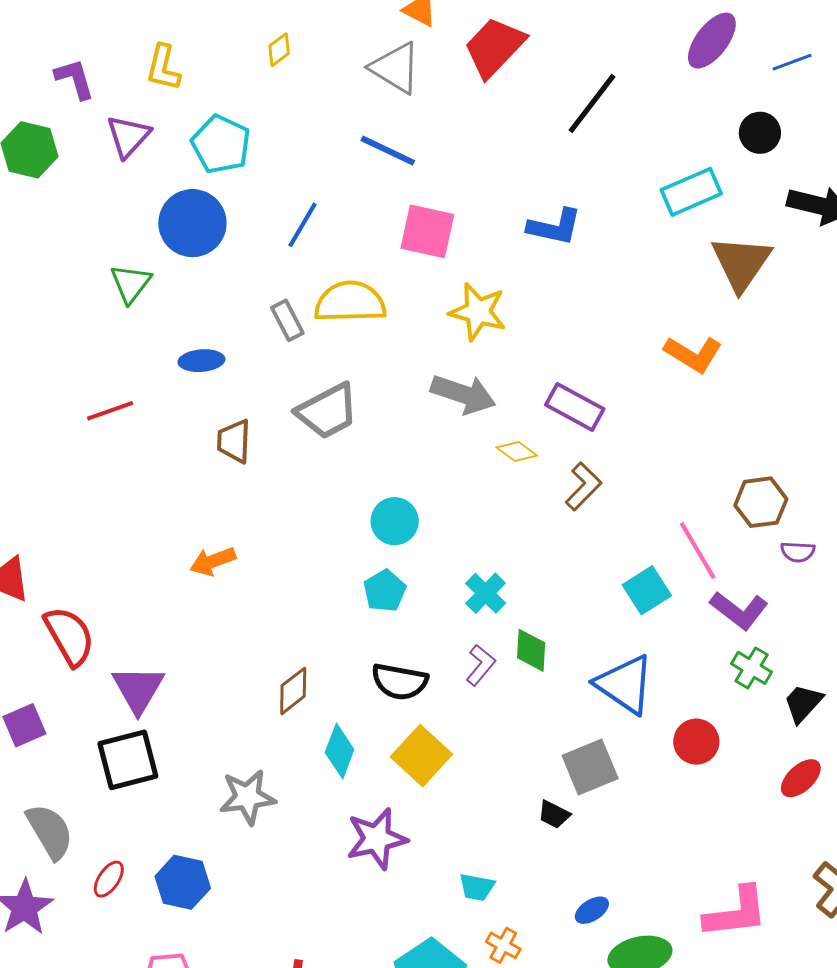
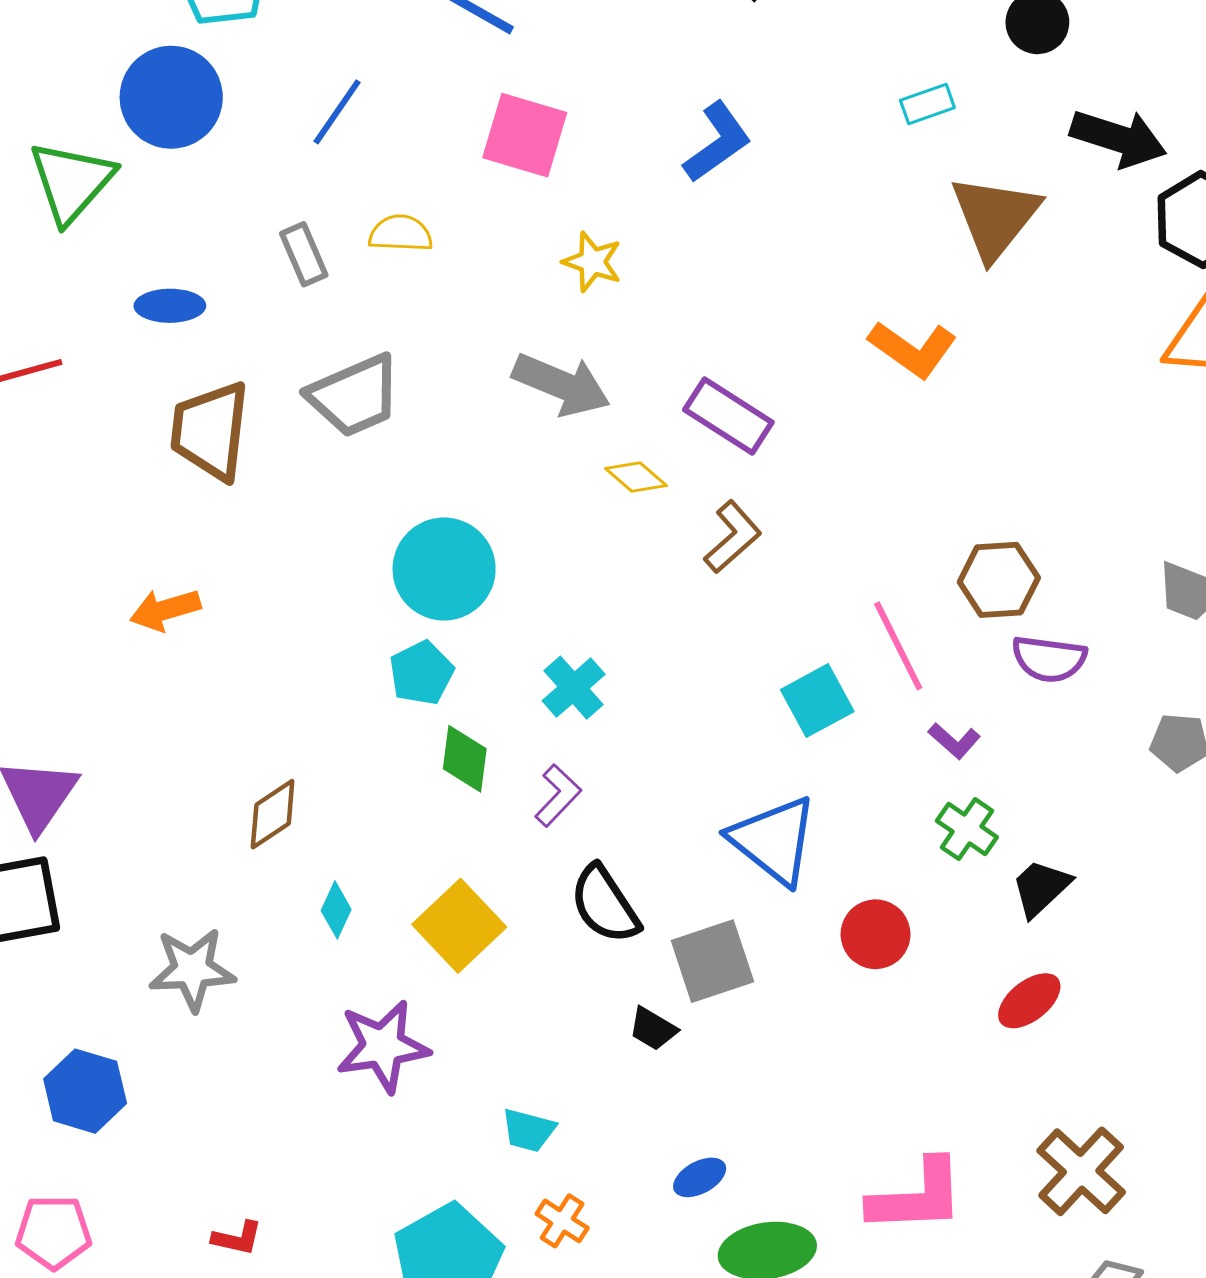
cyan rectangle: (691, 192) -> (927, 104), size x0.6
blue L-shape: (555, 227) -> (717, 142), turned -52
green triangle: (131, 283) -> (72, 182), size x1.4
yellow semicircle: (350, 302) -> (401, 233), size x0.6
yellow star: (478, 312) -> (592, 262), size x0.7
brown trapezoid: (234, 441) -> (210, 431), size x1.5
cyan circle: (395, 521) -> (444, 569), size x1.4
purple semicircle: (798, 552) -> (1049, 659), size x1.4
purple L-shape: (739, 610) -> (954, 741), size x0.6
green diamond: (531, 650) -> (465, 759), moved
black semicircle: (400, 682) -> (605, 904), moved, turned 42
cyan diamond: (340, 751) -> (336, 910), size x0.7

